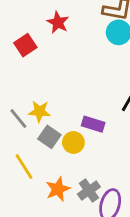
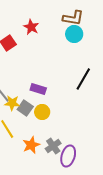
yellow star: (40, 111) -> (12, 103), moved
purple rectangle: (93, 124) -> (38, 89), moved

